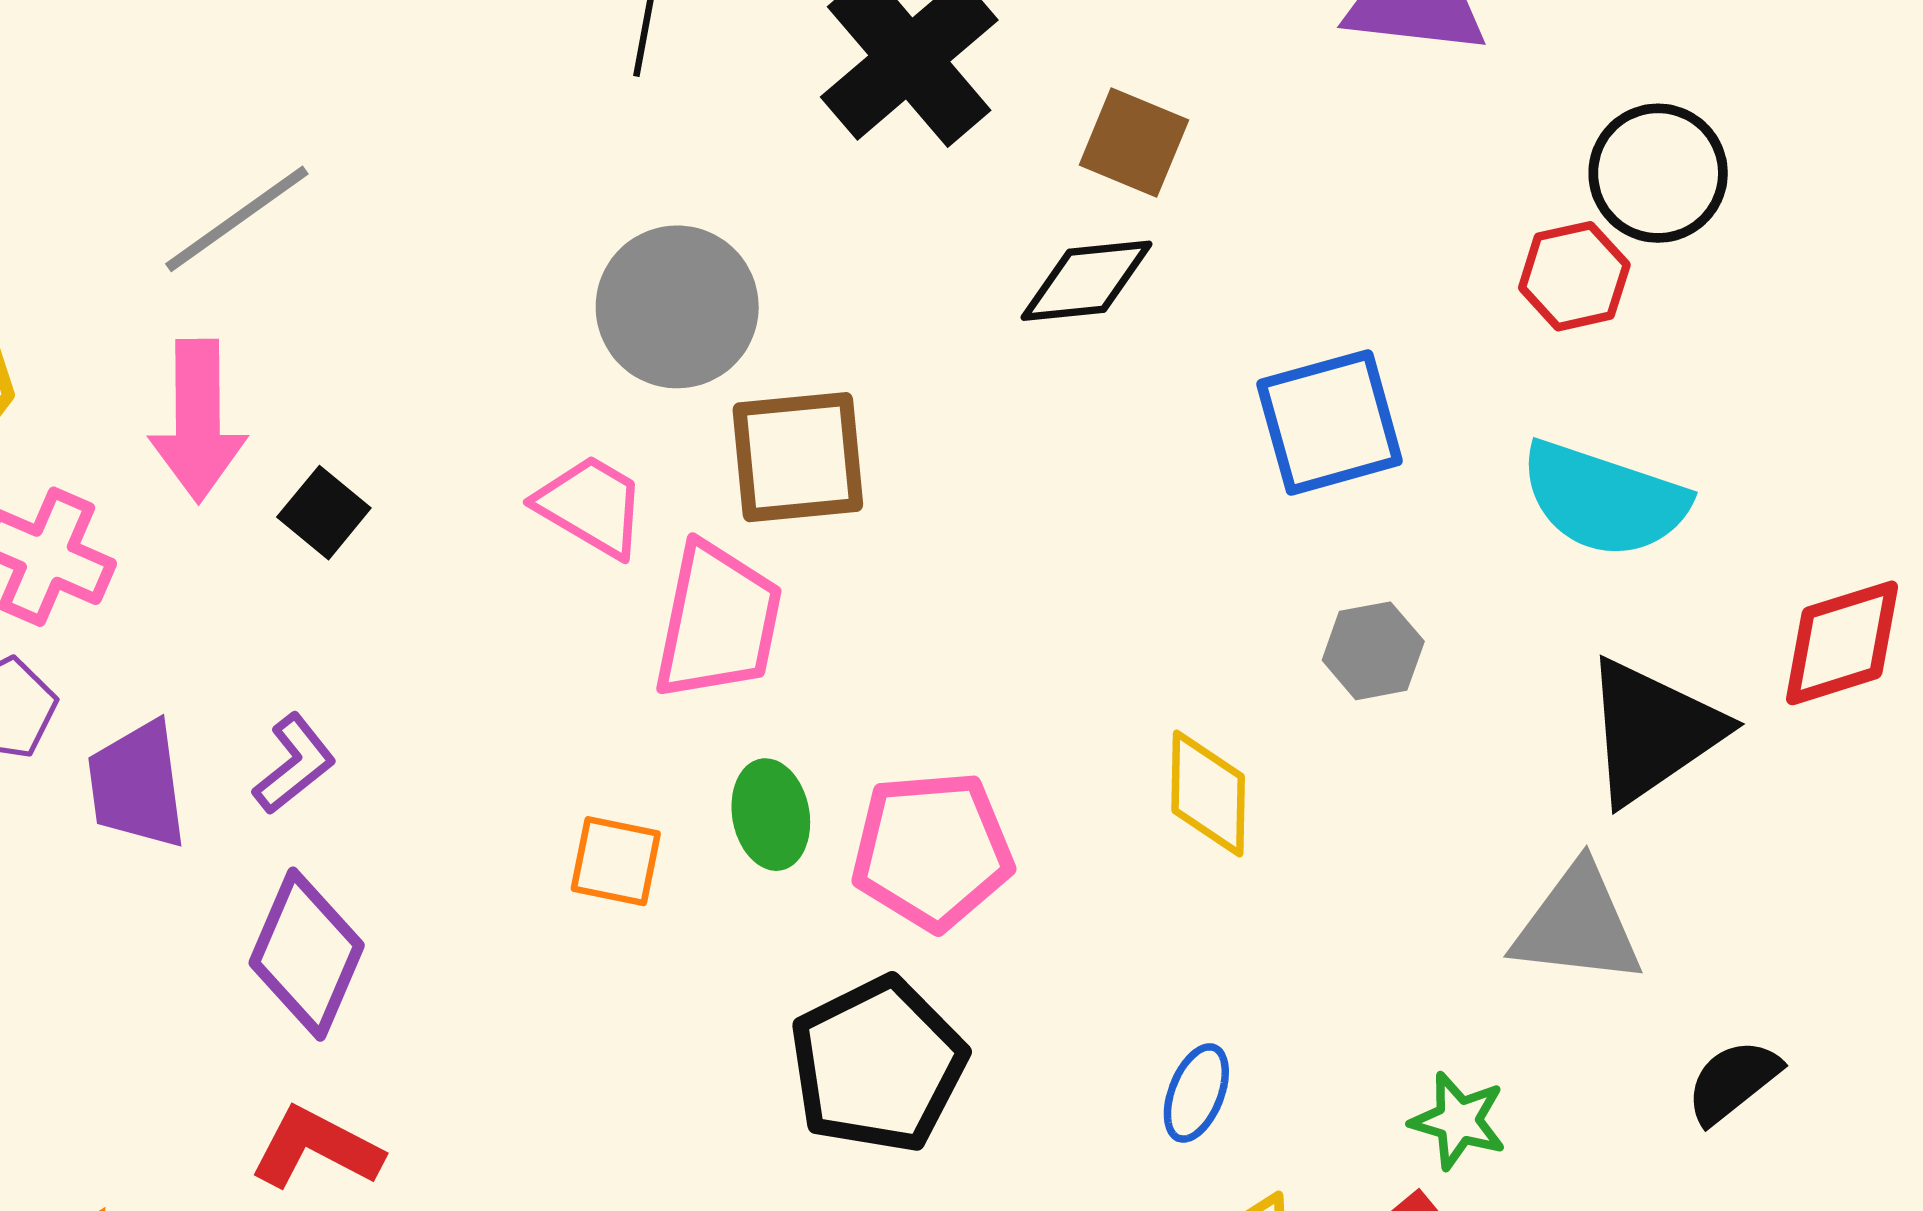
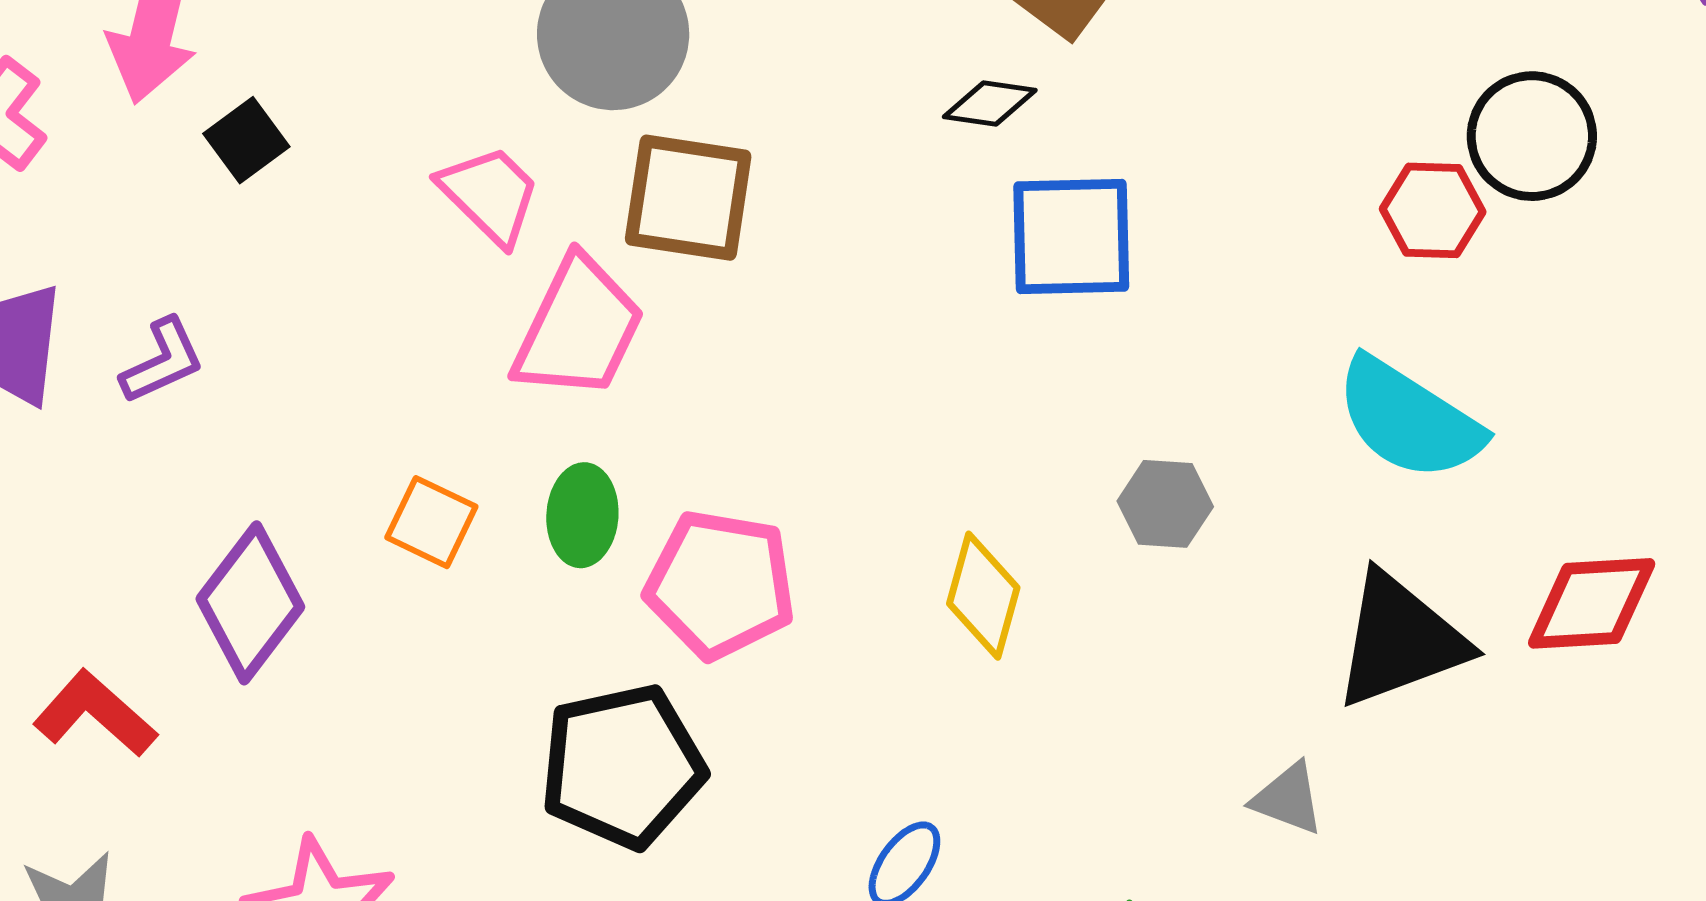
black diamond: (1086, 281) -> (990, 104), size x0.7
blue square: (1330, 422) -> (1071, 236), moved
gray triangle: (1578, 925) -> (1288, 799), size x0.6
purple diamond: (307, 954) -> (250, 603), moved

